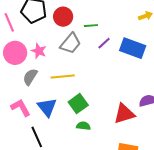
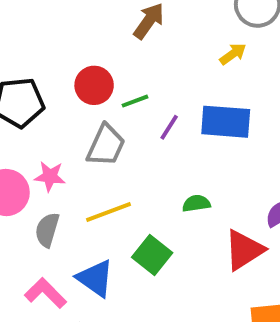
red circle: (63, 17) -> (94, 85), moved
green semicircle: (83, 126) -> (196, 203), moved

